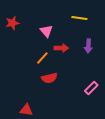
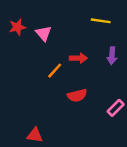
pink triangle: (46, 31) -> (44, 33), moved
red semicircle: (49, 78) -> (77, 95), moved

